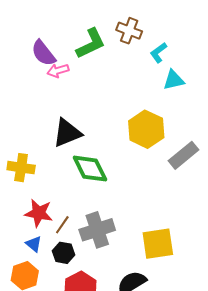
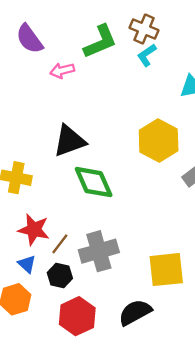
purple semicircle: (43, 53) -> (29, 39), moved
cyan L-shape: (159, 53) -> (147, 55), moved

